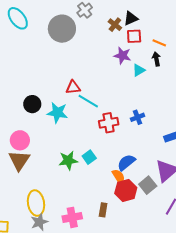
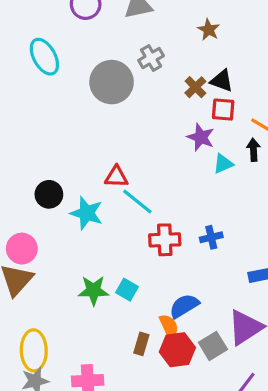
black triangle: (131, 18) -> (222, 81), turned 35
cyan square: (89, 157) -> (127, 290), turned -32
brown rectangle: (103, 210) -> (141, 344), moved

